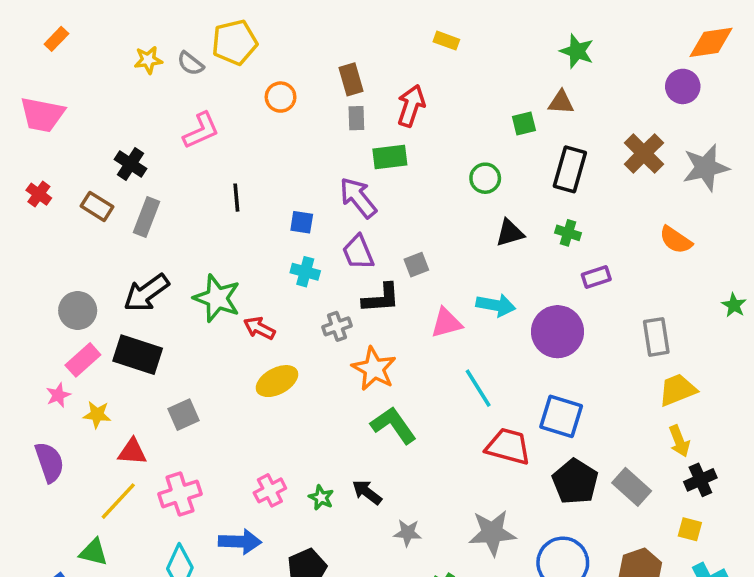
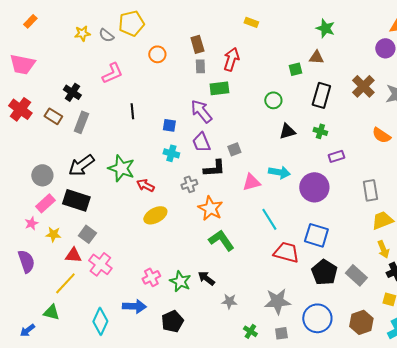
red cross: (39, 194) -> (20, 109), size x1.6
gray square: (183, 415) -> (87, 234), moved, turned -30
pink cross: (180, 494) -> (100, 264), moved, turned -35
green star: (321, 498) -> (180, 281), size x1.5

